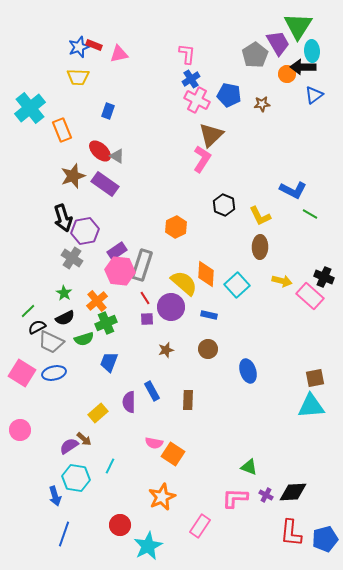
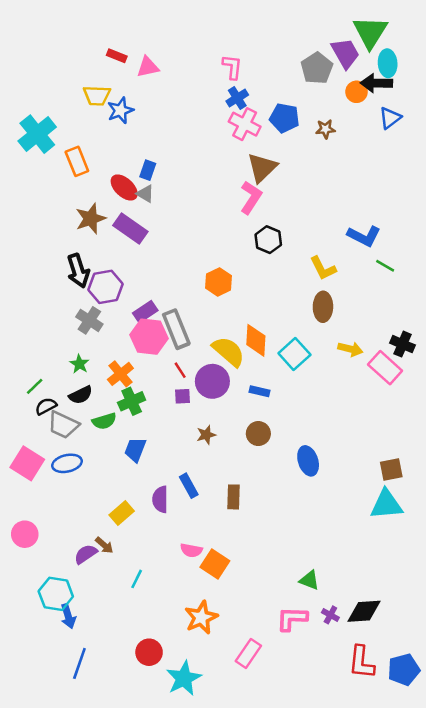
blue star: (79, 47) -> (120, 110), moved
blue rectangle: (108, 111) -> (148, 170), moved
black hexagon: (224, 205) -> (268, 240), moved
gray rectangle: (142, 265) -> (176, 329), turned -40
cyan hexagon: (76, 478) -> (56, 594), moved

